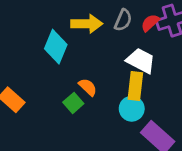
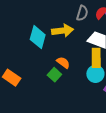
yellow arrow: (87, 24) -> (63, 31), moved

